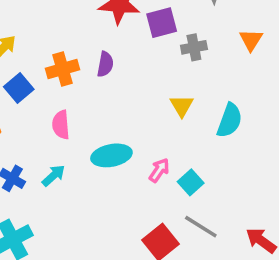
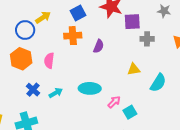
purple semicircle: (105, 64) -> (99, 46), moved
blue square: (19, 88) -> (78, 13), moved
yellow triangle: (182, 106) -> (134, 69), turned 40
pink semicircle: (61, 125) -> (49, 61), moved

